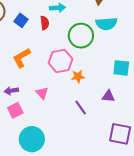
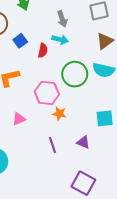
cyan square: (121, 68) -> (105, 118), turned -30
pink triangle: (42, 93) -> (19, 119), turned 32

